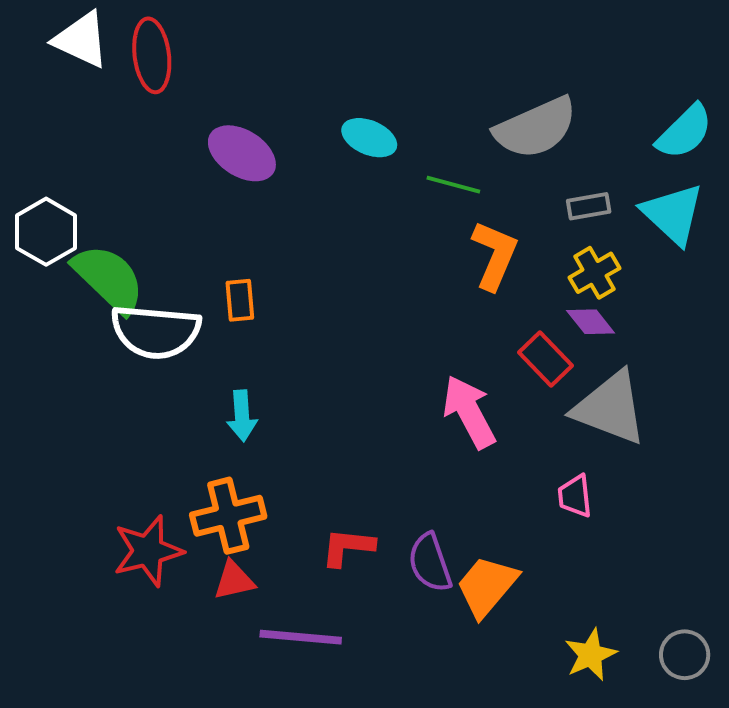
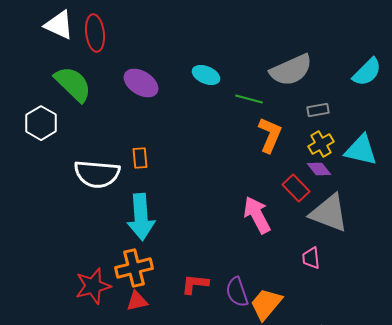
cyan triangle: (673, 214) -> (361, 150), moved, turned -30
green semicircle: (109, 279) -> (73, 84), moved
cyan arrow: (242, 416) -> (141, 217), size x1.8

